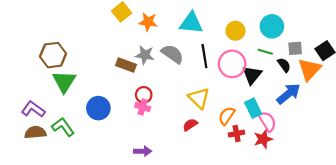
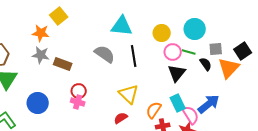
orange star: (148, 22) -> (41, 33), moved
gray star: (145, 55) -> (41, 55), moved
pink circle: (232, 64) -> (173, 52), moved, size x0.7
blue arrow: (288, 94) -> (209, 104), moved

